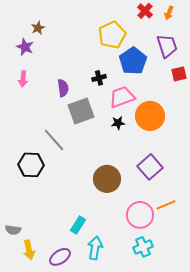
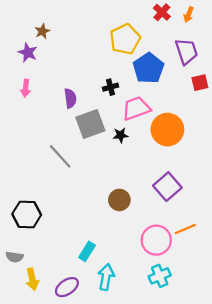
black star: (118, 123) -> (121, 135), moved
black hexagon: (31, 165) -> (27, 214), moved
brown circle: (107, 179) -> (119, 200), size x0.7

